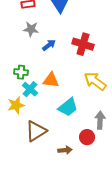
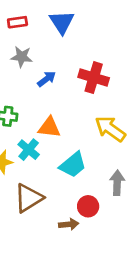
cyan cross: (30, 89) -> (29, 150), moved
red circle: (87, 137) -> (88, 206), moved

